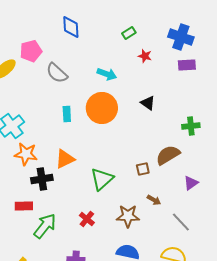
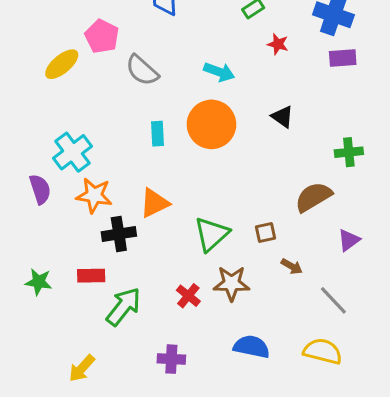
pink pentagon: (31, 51) -> (102, 36), turned -30
brown square: (143, 169) -> (266, 232), moved
brown star: (128, 216) -> (232, 283), moved

